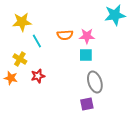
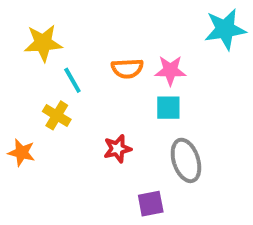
yellow cross: (20, 59) -> (57, 115), moved
red star: (38, 76) -> (117, 149), moved
purple square: (87, 104) -> (151, 204), moved

